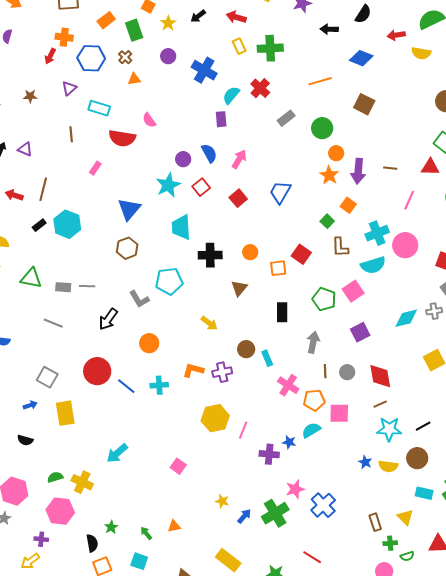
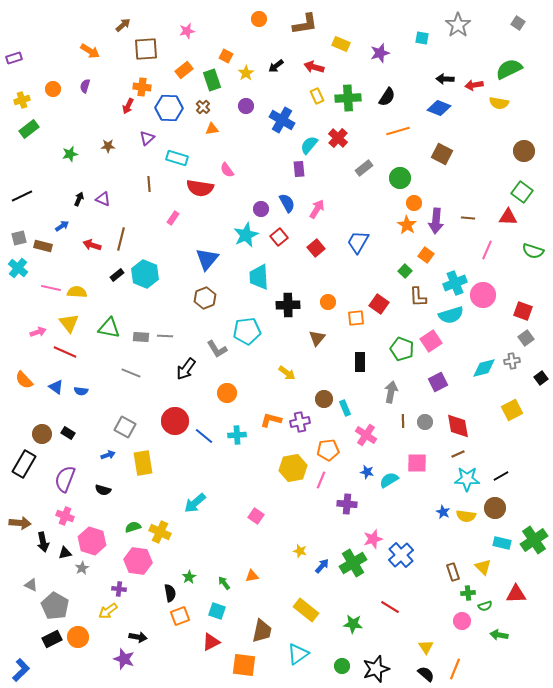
black semicircle: (363, 14) -> (387, 97), moved
black arrow: (329, 29) -> (445, 79), moved
orange pentagon: (314, 400) -> (328, 450), moved
blue star: (289, 442) -> (367, 472), moved

